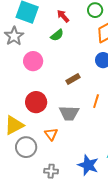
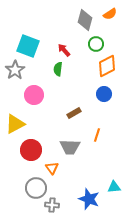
green semicircle: (57, 35) -> (58, 69), turned 136
red circle: (36, 102) -> (31, 150), moved
yellow triangle: (14, 125) -> (15, 124), moved
gray circle: (26, 147) -> (36, 188), moved

